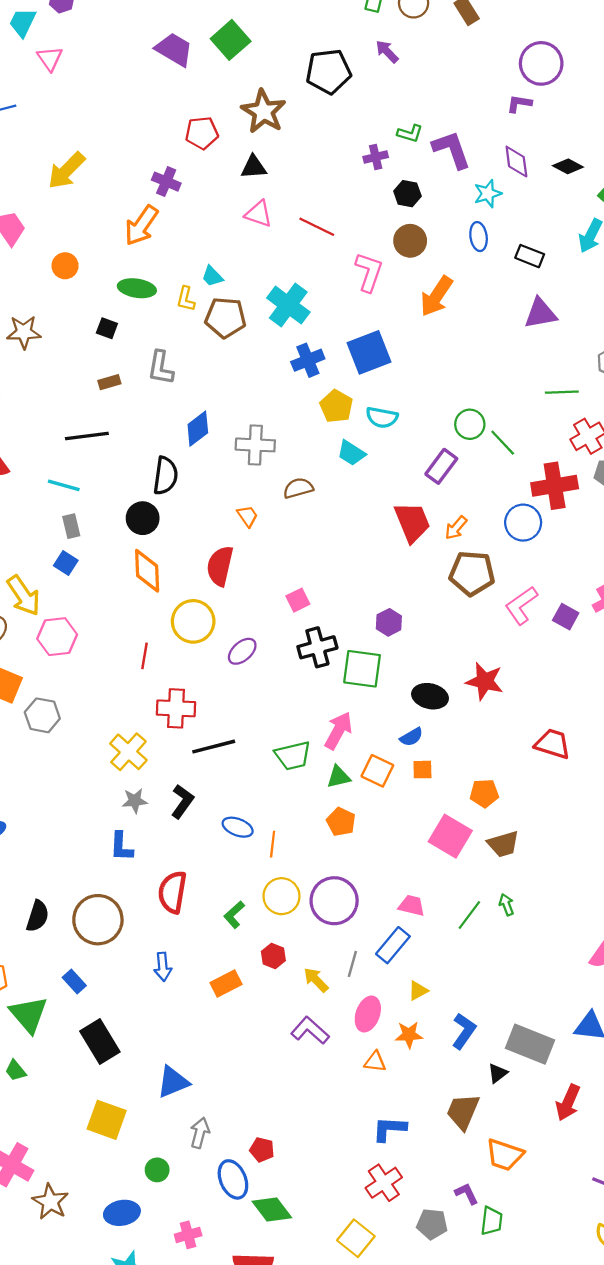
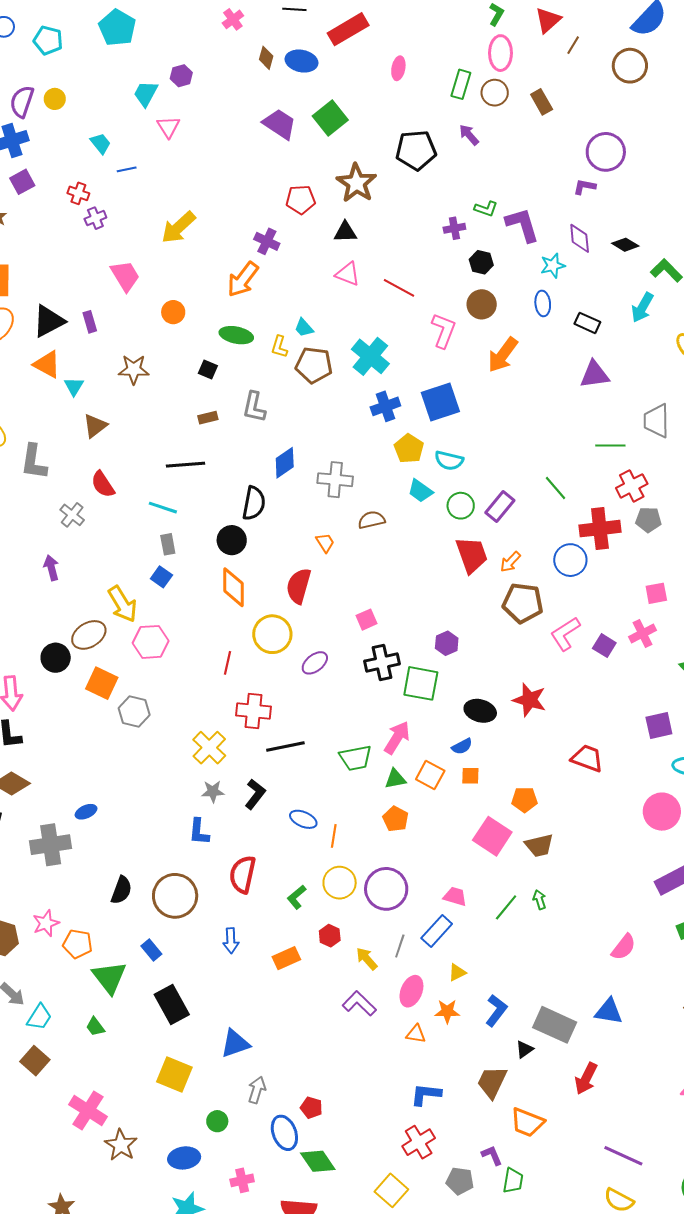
green circle: (470, 424) -> (461, 506), moved

